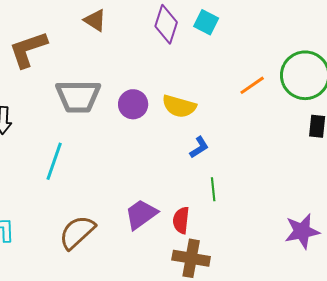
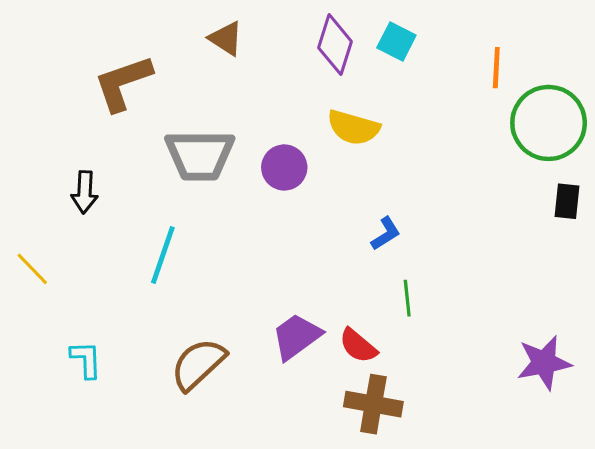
orange line: (252, 85) -> (496, 68), moved, turned -52
yellow semicircle: (179, 106) -> (353, 128), moved
red semicircle: (181, 220) -> (358, 346), turned -56

